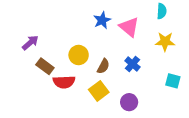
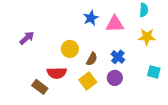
pink triangle: (129, 27) -> (115, 24), turned -42
brown rectangle: (45, 66) -> (40, 87), moved
purple circle: (129, 102) -> (115, 78), moved

